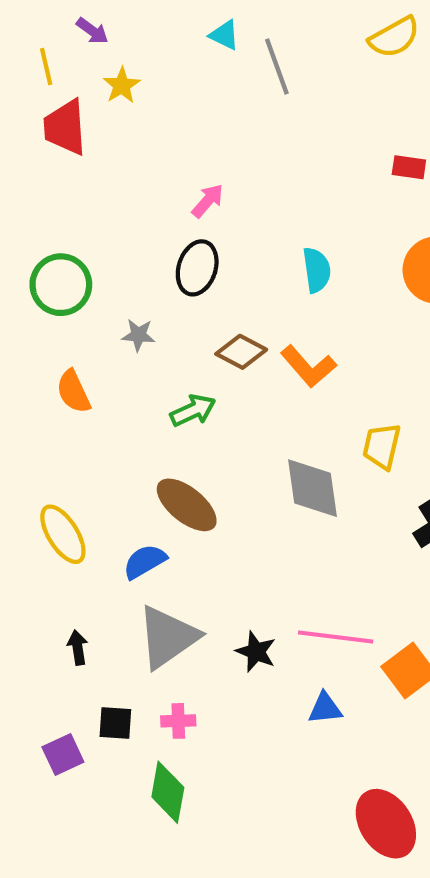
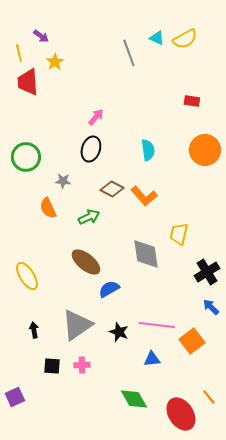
cyan triangle: (224, 35) -> (157, 38), moved
orange semicircle: (73, 392) -> (48, 208), moved
blue semicircle: (145, 562) -> (109, 289), moved
purple square: (63, 754) -> (15, 397), moved
green diamond: (168, 792) -> (134, 399), moved, turned -40

